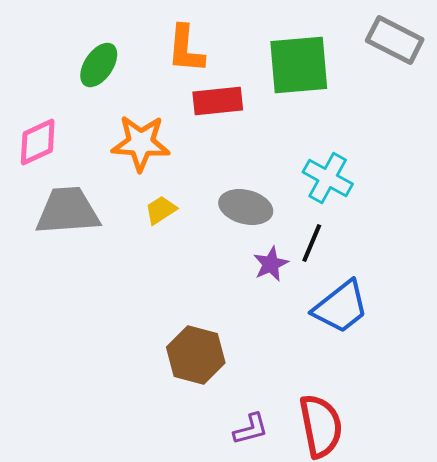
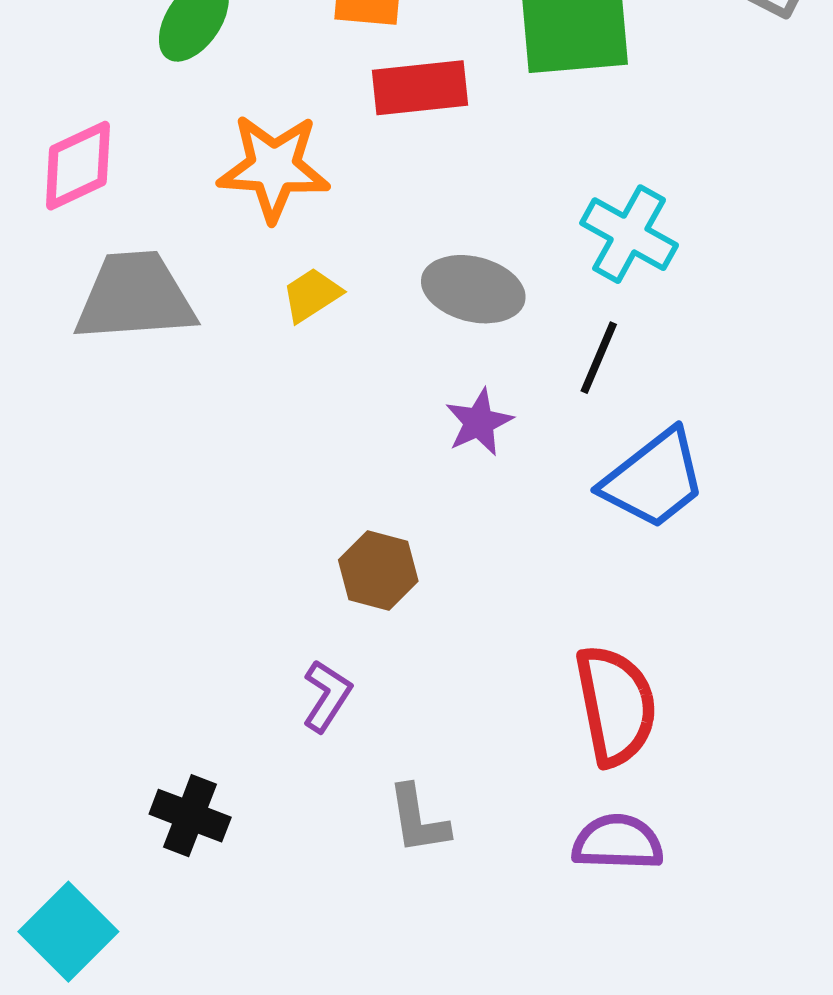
purple star: (271, 264) -> (479, 422), moved
brown hexagon: (196, 355) -> (378, 570), size x0.7
purple L-shape: (251, 429) -> (327, 696), moved, turned -42

